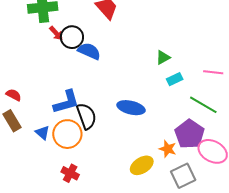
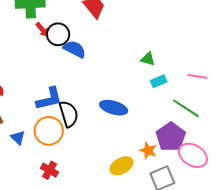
green triangle: (163, 57) -> (148, 59), turned 42
blue triangle: (42, 133) -> (18, 138), moved

